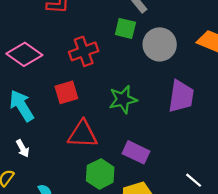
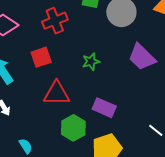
purple trapezoid: (181, 96) -> (142, 57), turned 128
green star: (123, 99) -> (91, 62), size x0.7

